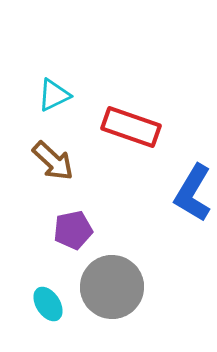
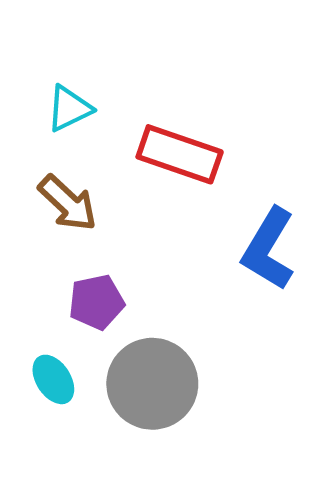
cyan ellipse: (48, 304) -> (53, 379), moved

